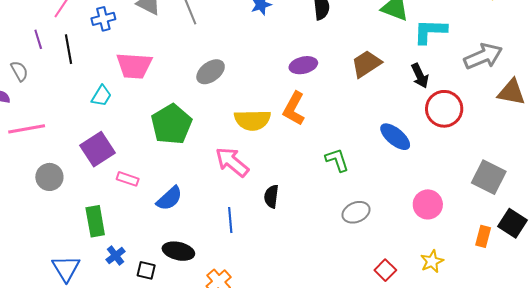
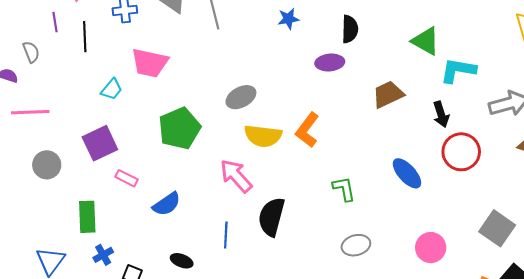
purple ellipse: (303, 65) -> (330, 62), moved
gray ellipse: (211, 72) -> (241, 97), moved
black semicircle: (271, 196) -> (271, 217), size x1.6
black ellipse: (178, 251) -> (182, 261), moved, size x0.7

